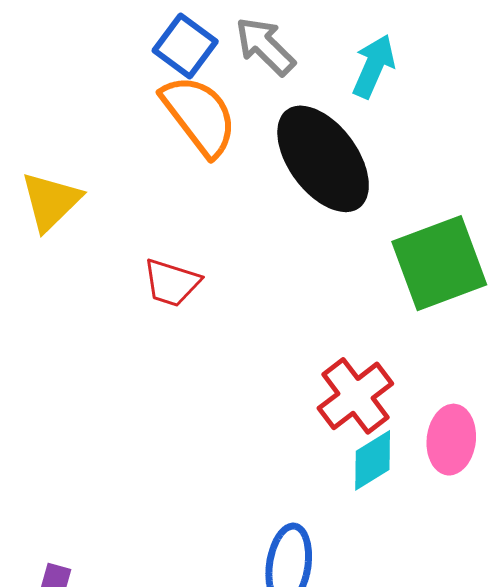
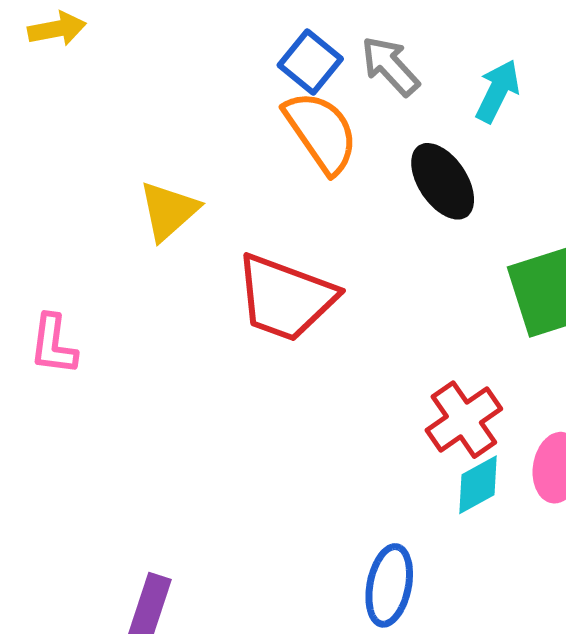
black ellipse: (323, 159) -> (443, 181), size x0.7
red trapezoid: (172, 283) -> (285, 298), size x1.8

